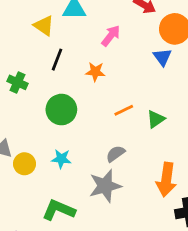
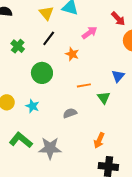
blue triangle: (162, 57) -> (118, 76), moved
green triangle: (156, 119) -> (104, 98), turned -48
orange arrow: (166, 180) -> (99, 140), size x0.7
gray star: (105, 186) -> (50, 148), moved

